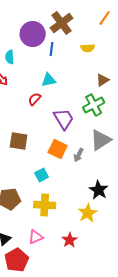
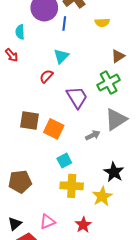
cyan triangle: (49, 80) -> (61, 56), turned -35
orange square: (58, 149) -> (54, 129), moved
gray arrow: (79, 155) -> (93, 135), turned -144
cyan square: (42, 175) -> (64, 161), moved
yellow cross: (45, 205) -> (72, 186), moved

